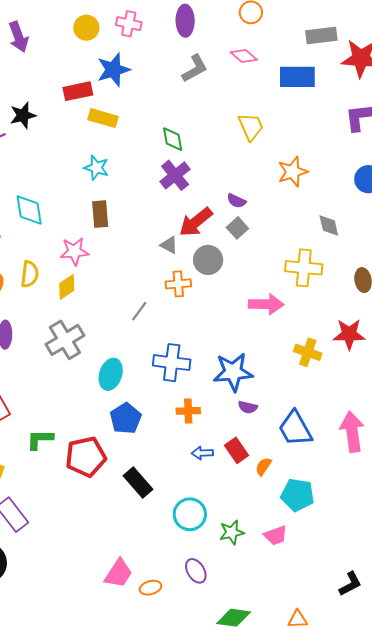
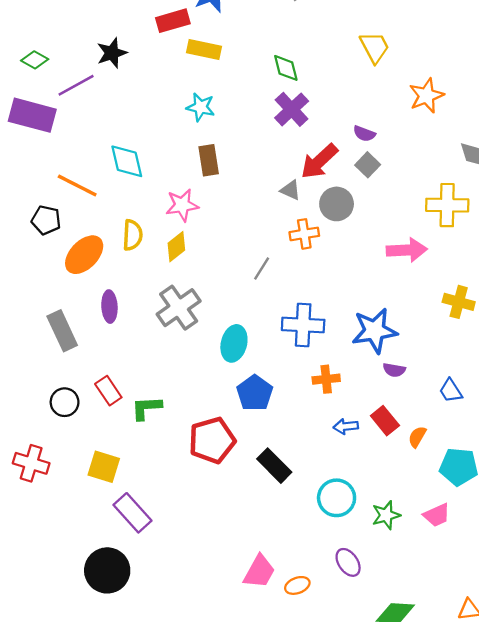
blue trapezoid: (295, 429) -> (451, 391), size x0.6
green L-shape: (40, 439) -> (146, 408), moved

